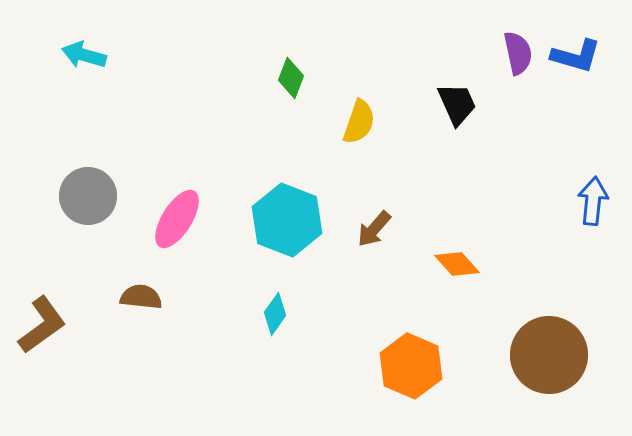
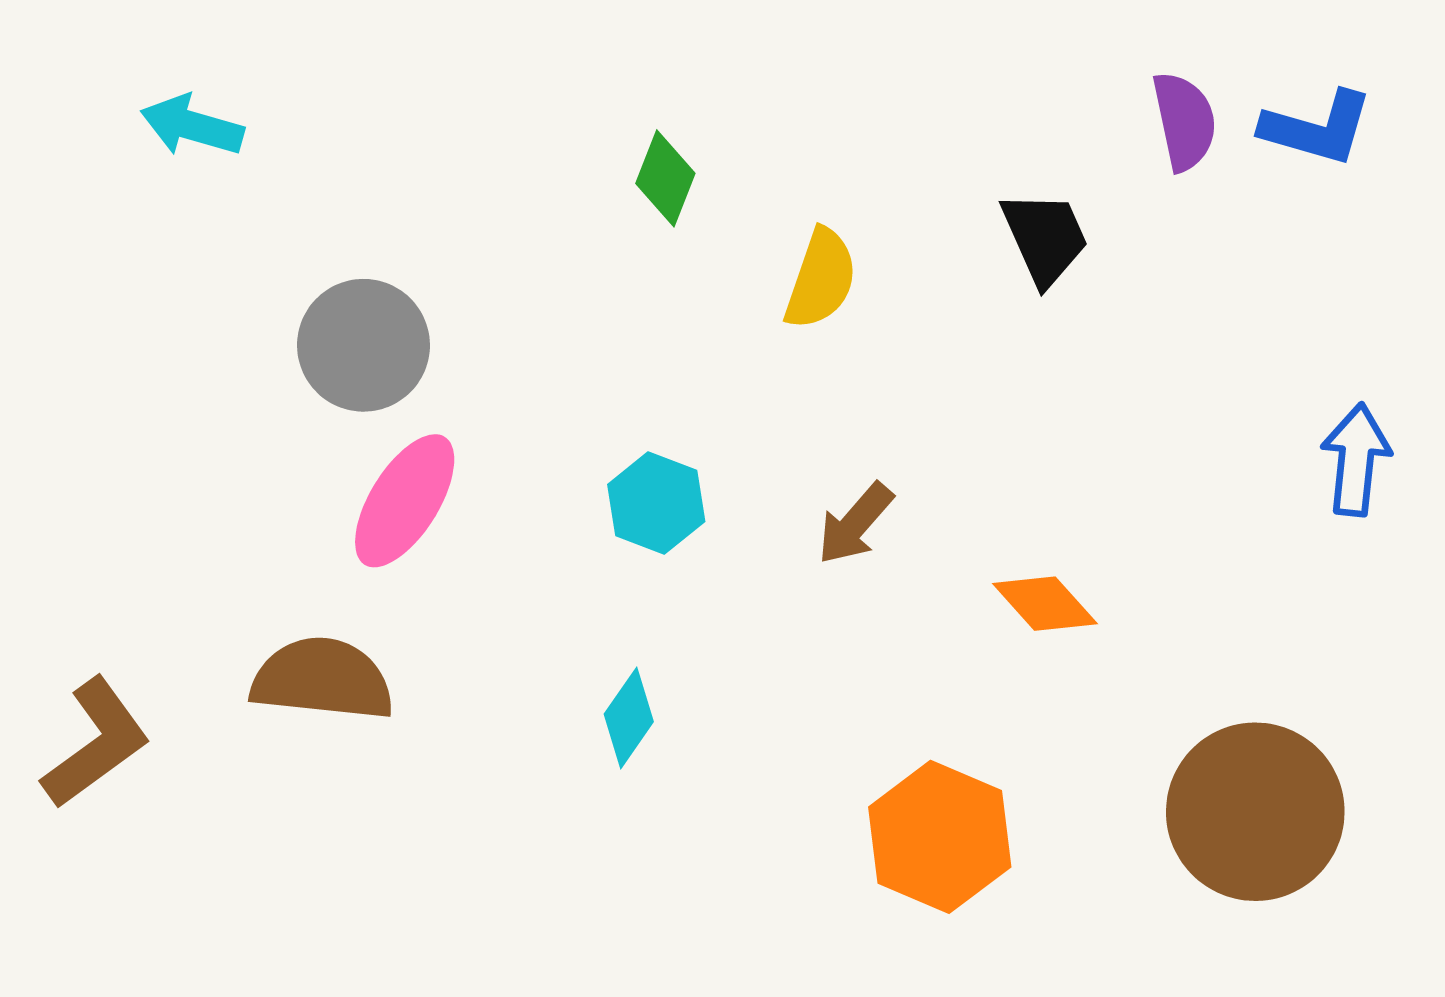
gray circle: (88, 196) -> (364, 345), moved
cyan hexagon: (287, 220) -> (656, 503), size x0.6
brown semicircle: (141, 297) -> (322, 679), size x1.5

